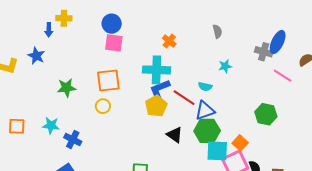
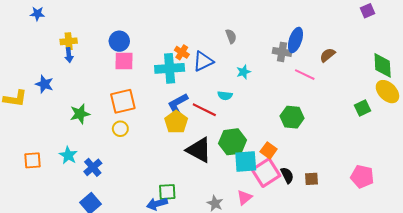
blue arrow: (49, 30) -> (69, 55), moved
cyan cross: (156, 70) -> (170, 68), moved
blue triangle: (205, 111) -> (203, 61), moved
cyan star: (51, 125) -> (68, 155), turned 30
black triangle: (175, 135) -> (199, 150), size x1.5
blue cross: (73, 139) -> (93, 167), turned 30

